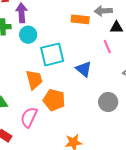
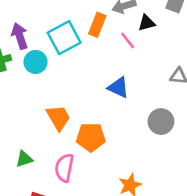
orange rectangle: (80, 19) -> (97, 25), turned -60
pink line: (107, 47) -> (128, 40), moved
cyan square: (52, 54) -> (64, 38), moved

